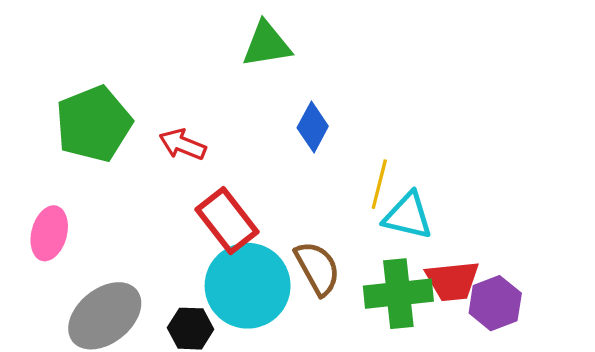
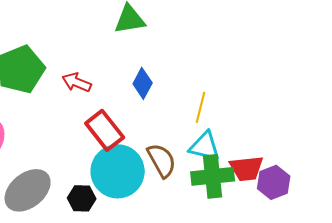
blue diamond: (313, 127) -> (143, 83), moved
cyan triangle: (408, 216) -> (205, 146), moved

